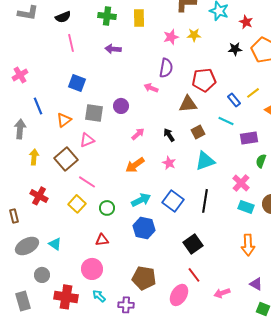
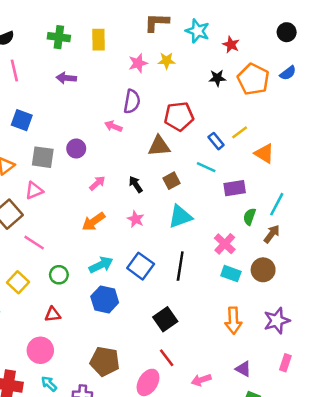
yellow square: (77, 204) -> (18, 282), moved

